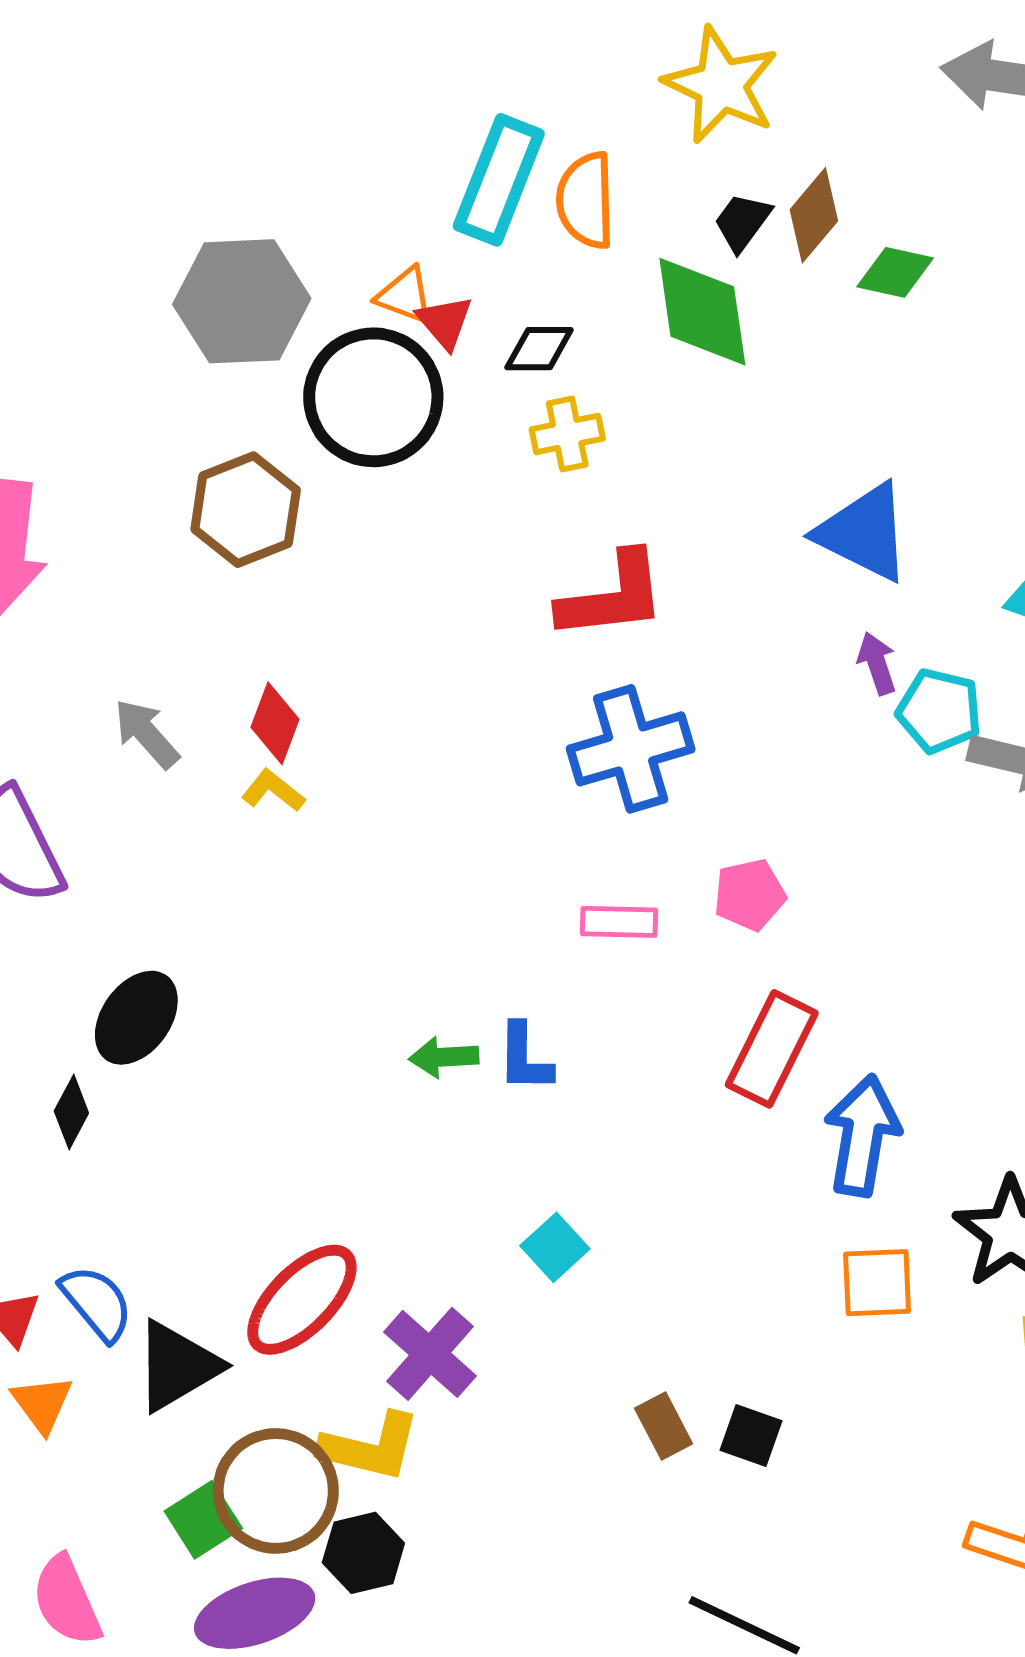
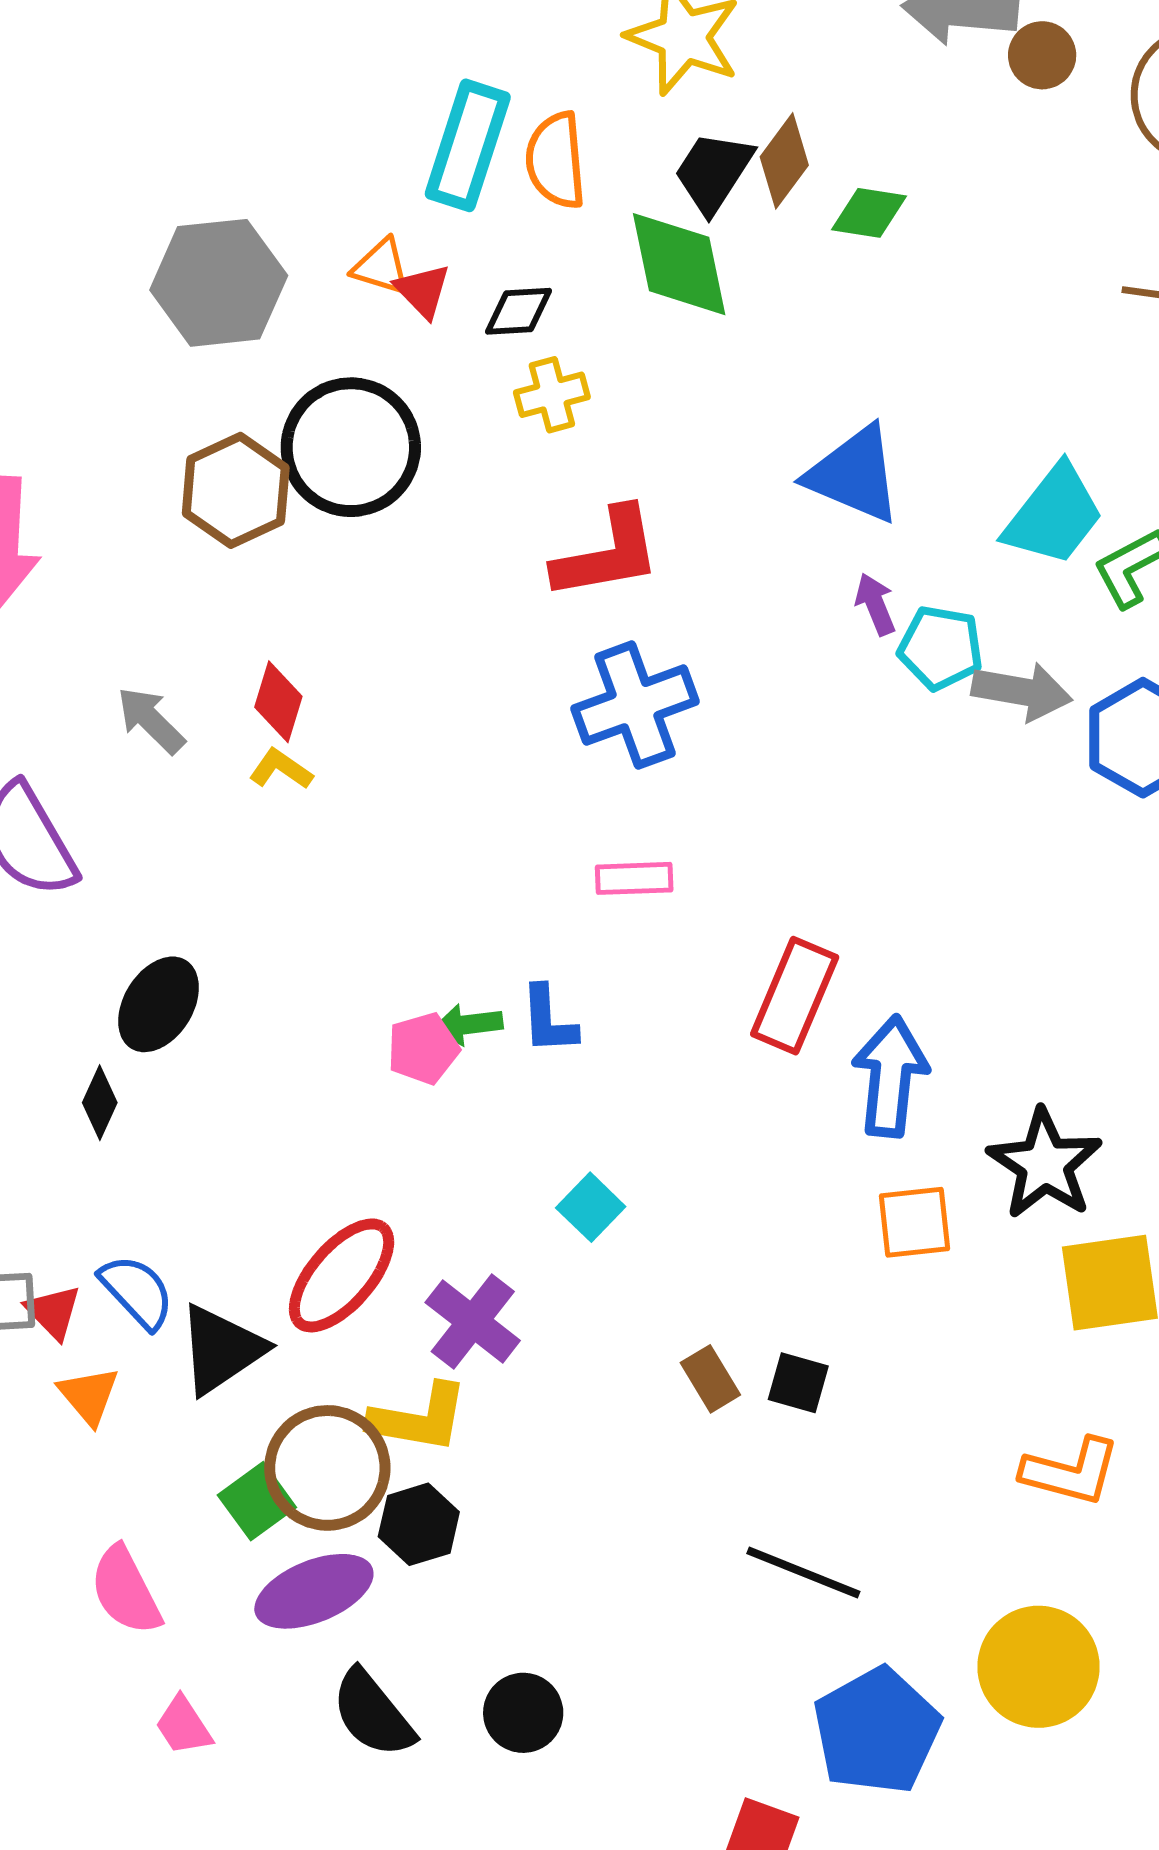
black trapezoid: (742, 222) -> (713, 172), size x1.4
black circle: (373, 397) -> (351, 447), moved
pink pentagon: (750, 895) -> (423, 1048), moved

